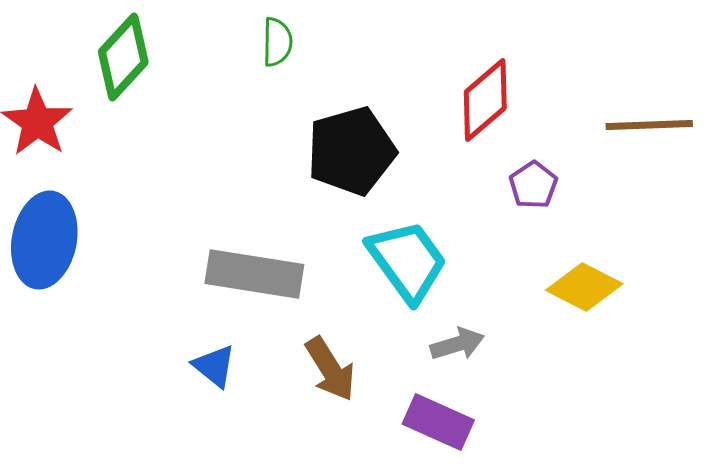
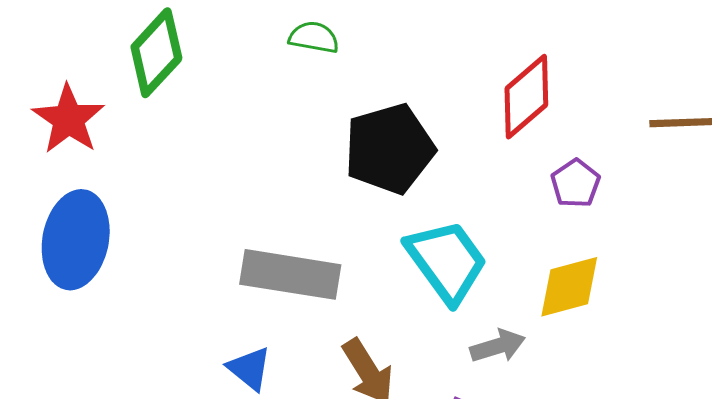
green semicircle: (277, 42) -> (314, 37), turned -81
yellow diamond: (584, 287) -> (569, 287), moved, turned -42

